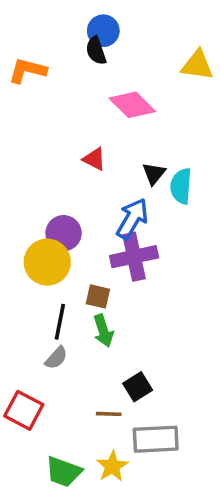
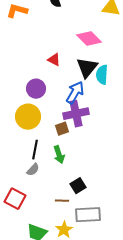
pink diamond: (132, 105) -> (89, 39), moved
black triangle: (154, 174) -> (87, 68), size x1.6
purple circle: (64, 233) -> (36, 89), moved
brown square: (98, 296) -> (62, 129), moved, turned -32

